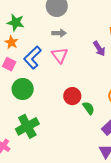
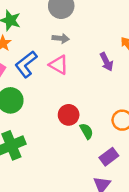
pink triangle: (60, 55) -> (59, 65), turned -30

